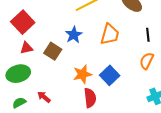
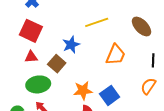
red square: (23, 22) -> (31, 31), turned -30
blue star: (74, 35) -> (71, 45), moved
green ellipse: (18, 74) -> (38, 84), moved

